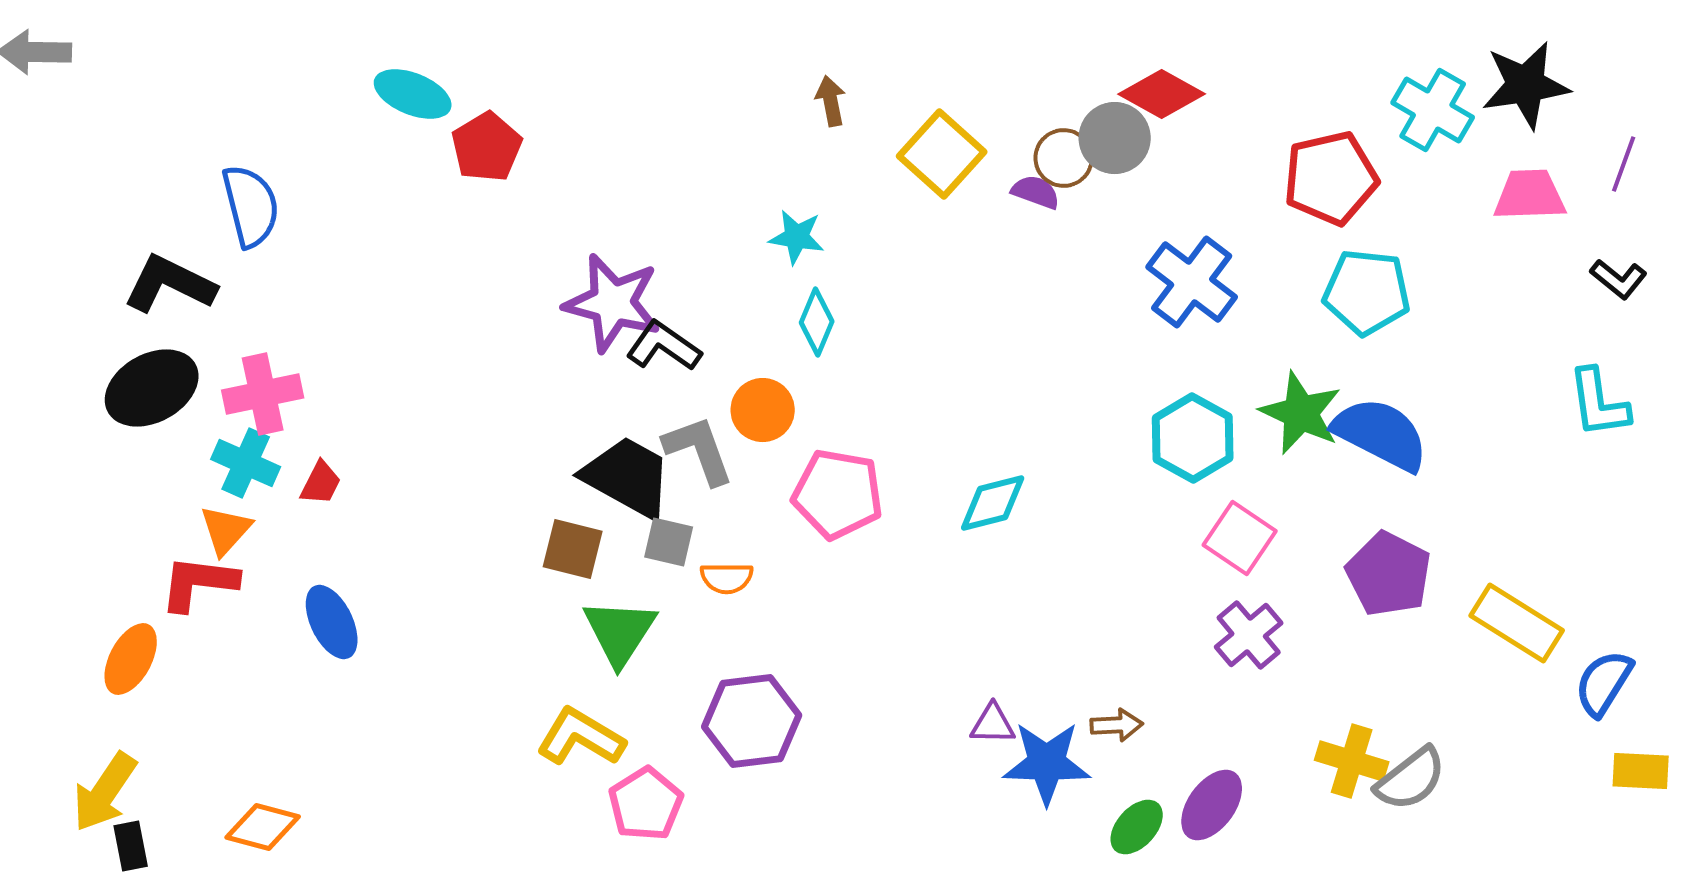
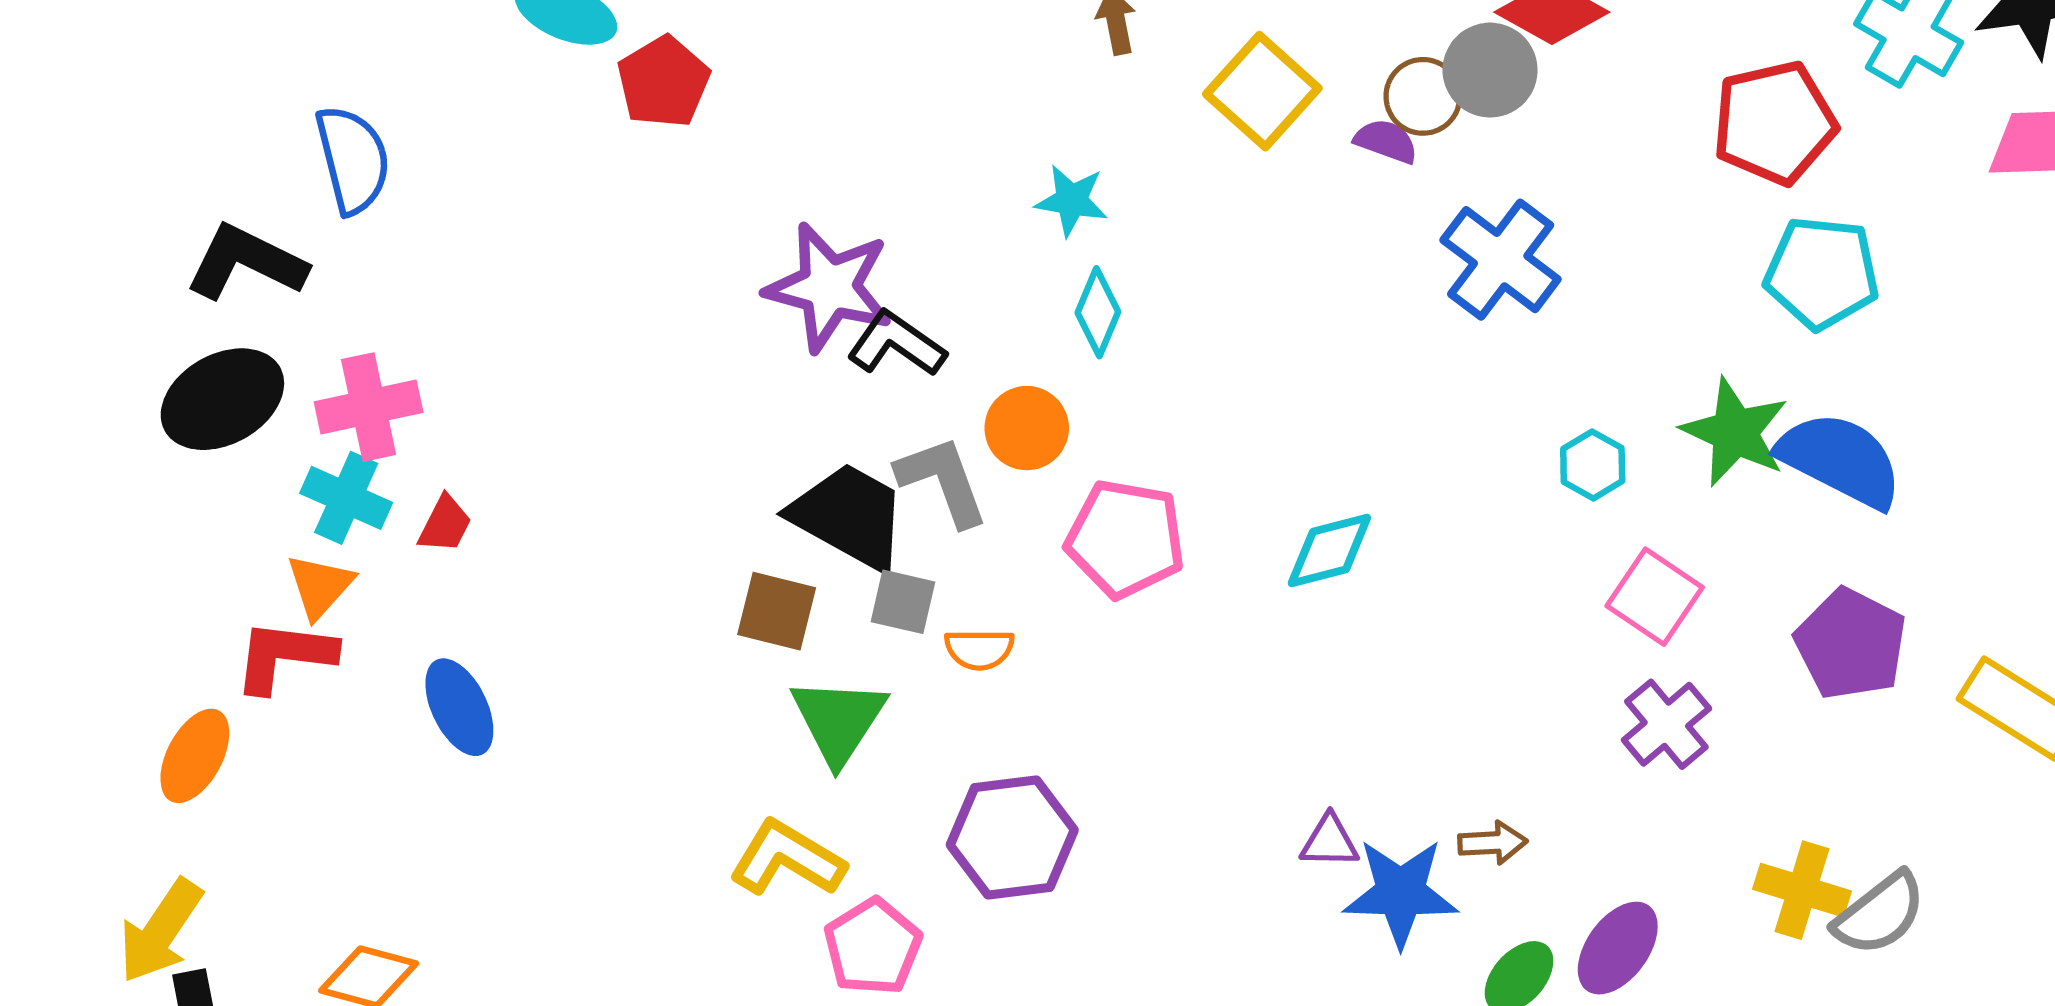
blue cross: (1192, 282) -> (1501, 260), moved
cyan hexagon: (1193, 438) -> (1593, 465), size x0.6

